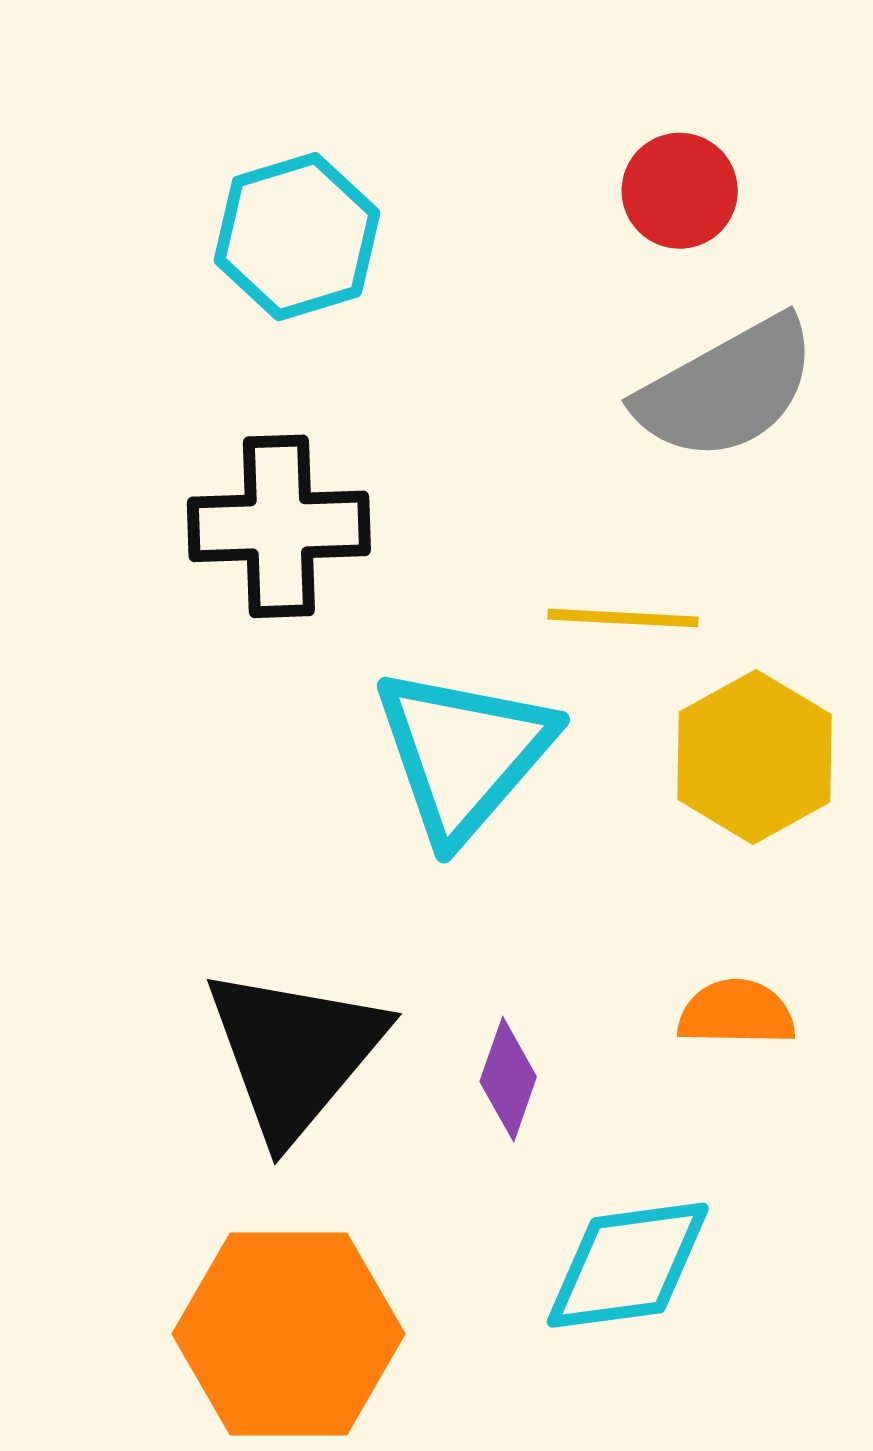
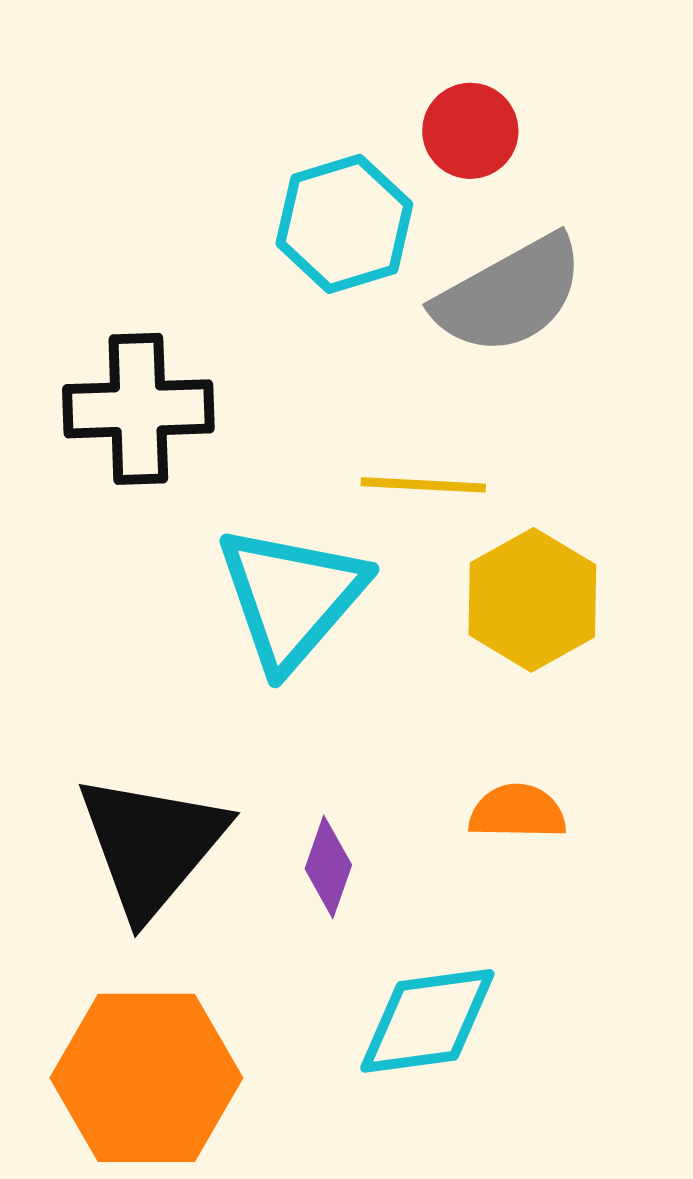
cyan hexagon: (297, 237) -> (344, 224), moved

